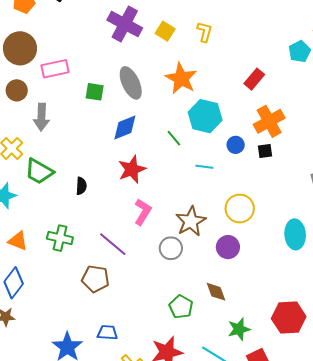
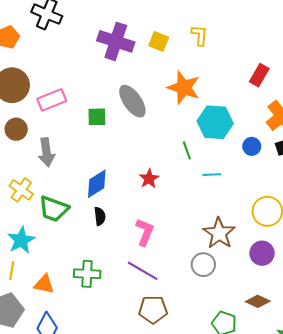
blue diamond: (125, 128) -> (97, 184), moved
green line: (174, 138) -> (187, 150), turned 30
cyan line: (204, 167) -> (212, 175), moved
red star: (132, 169) -> (149, 179), moved, size x0.7
pink L-shape: (143, 212) -> (145, 232), moved
brown pentagon: (95, 279) -> (153, 310), moved
brown diamond: (216, 292) -> (258, 301), turned -35

